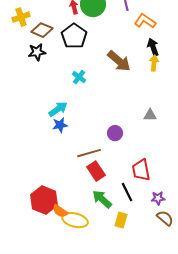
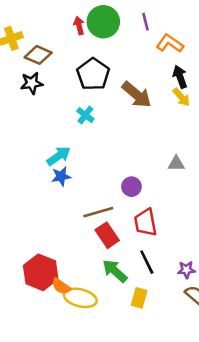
black pentagon: (74, 36) -> (93, 74), moved
yellow arrow: (154, 63) -> (181, 97), turned 133
red trapezoid: (141, 170) -> (146, 222), moved

